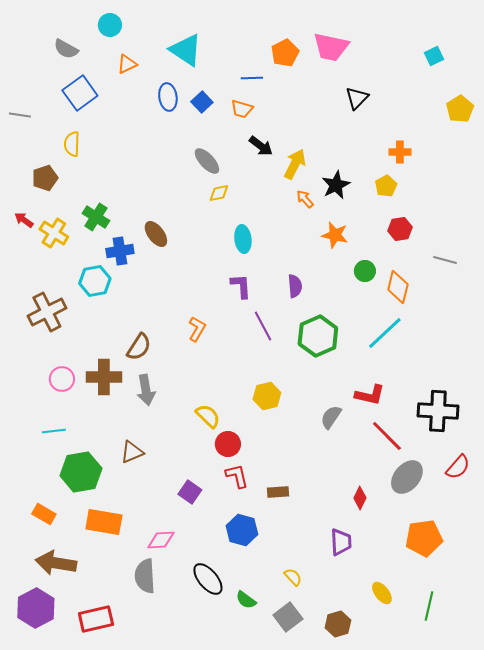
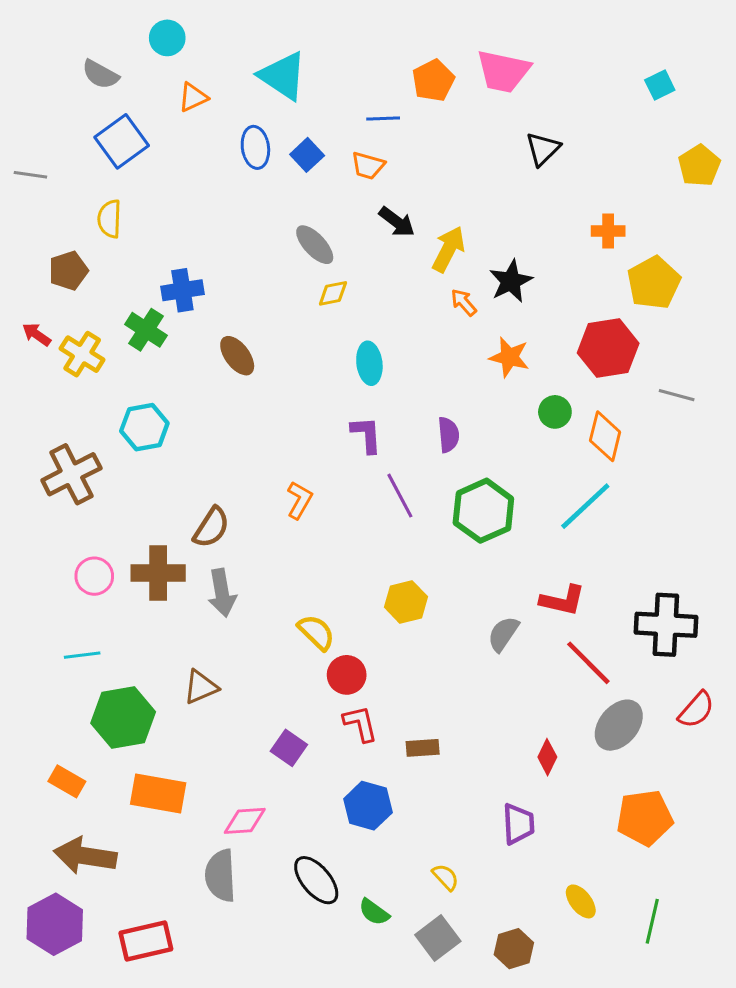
yellow pentagon: (386, 186) -> (654, 283), moved, size x1.6
red hexagon: (400, 229) -> (608, 348), size x1.6
blue cross: (120, 251) -> (182, 290), moved

